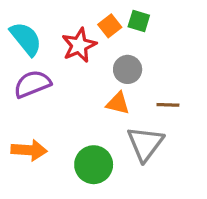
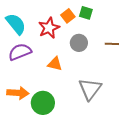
orange triangle: (118, 103) -> (55, 64), moved
brown line: (168, 105) -> (112, 44), moved
green circle: (94, 165) -> (43, 103), moved

